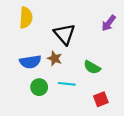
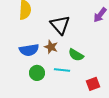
green semicircle: (92, 67) -> (76, 55), moved

